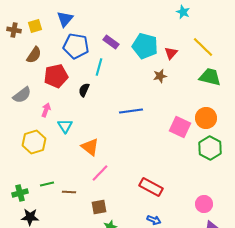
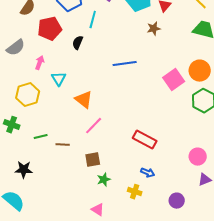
pink square: (180, 127) -> (174, 80), turned 30
green cross: (20, 193) -> (12, 125), moved, turned 35

